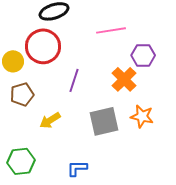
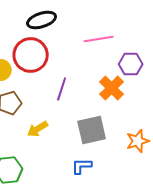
orange star: (142, 116) -> (138, 141), moved, turned -30
blue L-shape: (77, 168) -> (82, 166), moved

